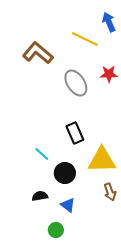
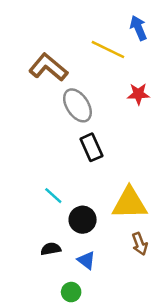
gray ellipse: (76, 83) -> (77, 105), moved
black rectangle: (75, 133) -> (91, 147), moved

